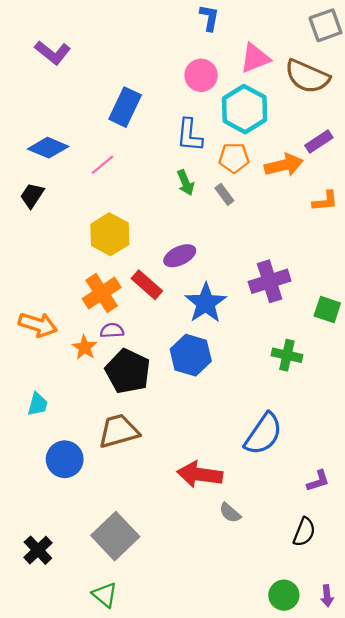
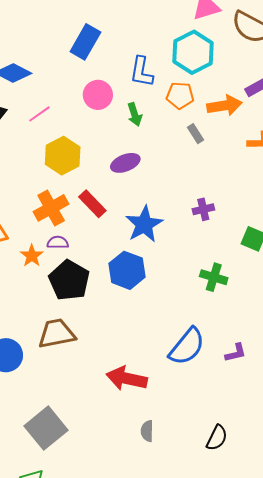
pink circle: (201, 75) -> (98, 95), moved
pink line: (102, 165) -> (39, 114), moved
gray rectangle: (224, 194) -> (195, 134), moved
purple ellipse: (180, 256) -> (125, 163), moved
purple cross: (270, 281) -> (203, 209), size x0.6
purple L-shape: (318, 481) -> (236, 353), moved
gray semicircle: (230, 513) -> (147, 431), moved, turned 45

